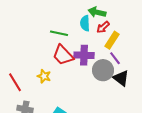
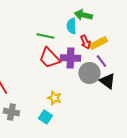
red arrow: (103, 27) -> (85, 42), moved, turned -72
yellow rectangle: (112, 40) -> (98, 43), turned 30
yellow star: (44, 76) -> (54, 98), moved

